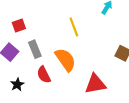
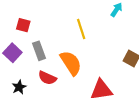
red square: (19, 25) -> (23, 25), turned 32
red semicircle: (44, 75) -> (47, 78), turned -42

